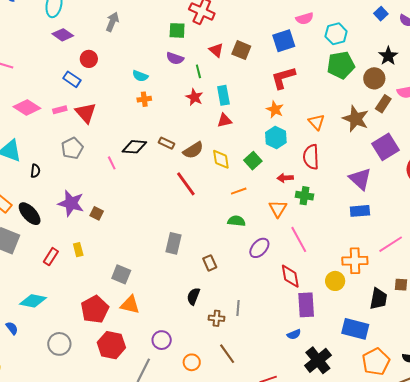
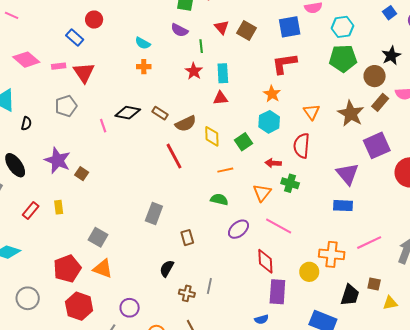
pink line: (299, 239) -> (279, 226), turned -40

